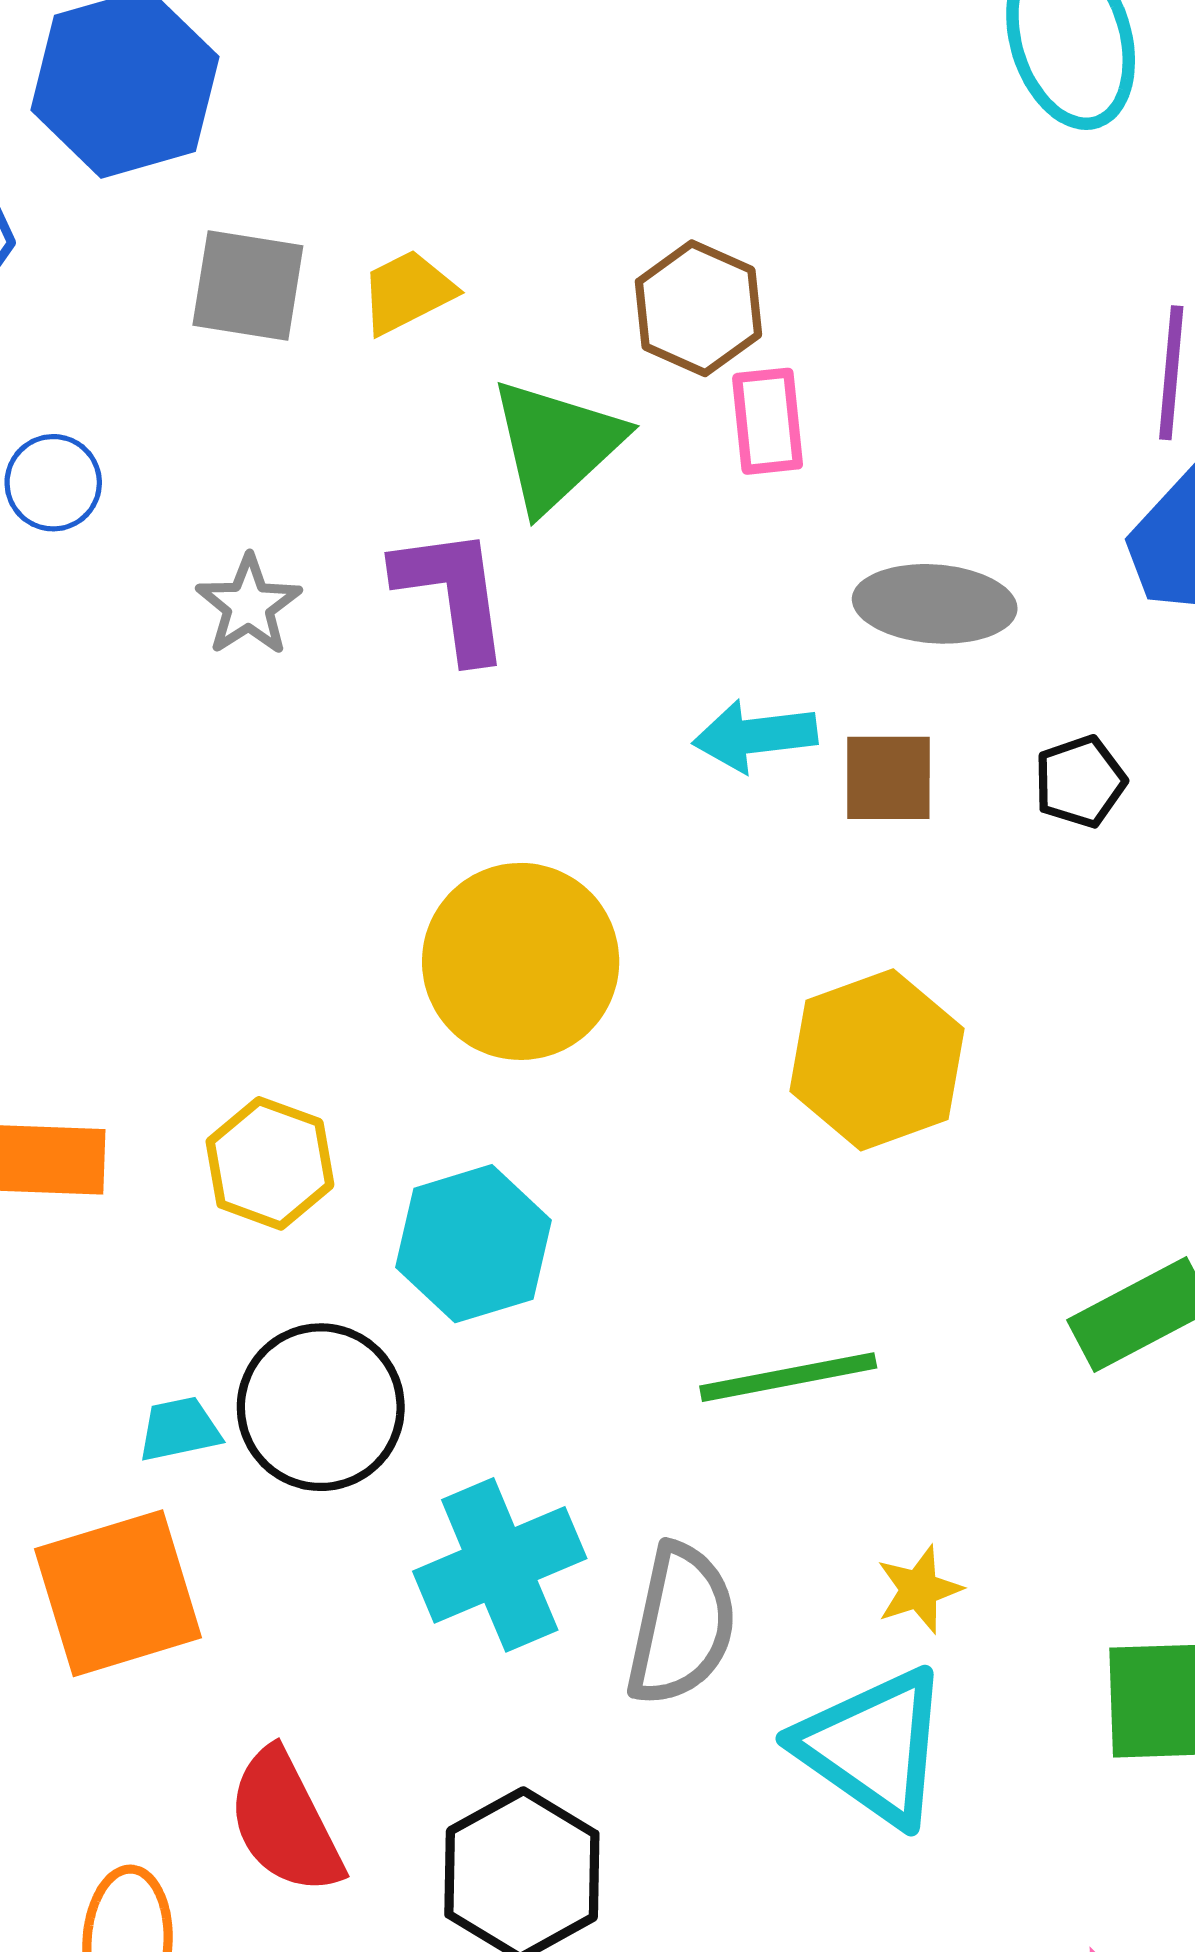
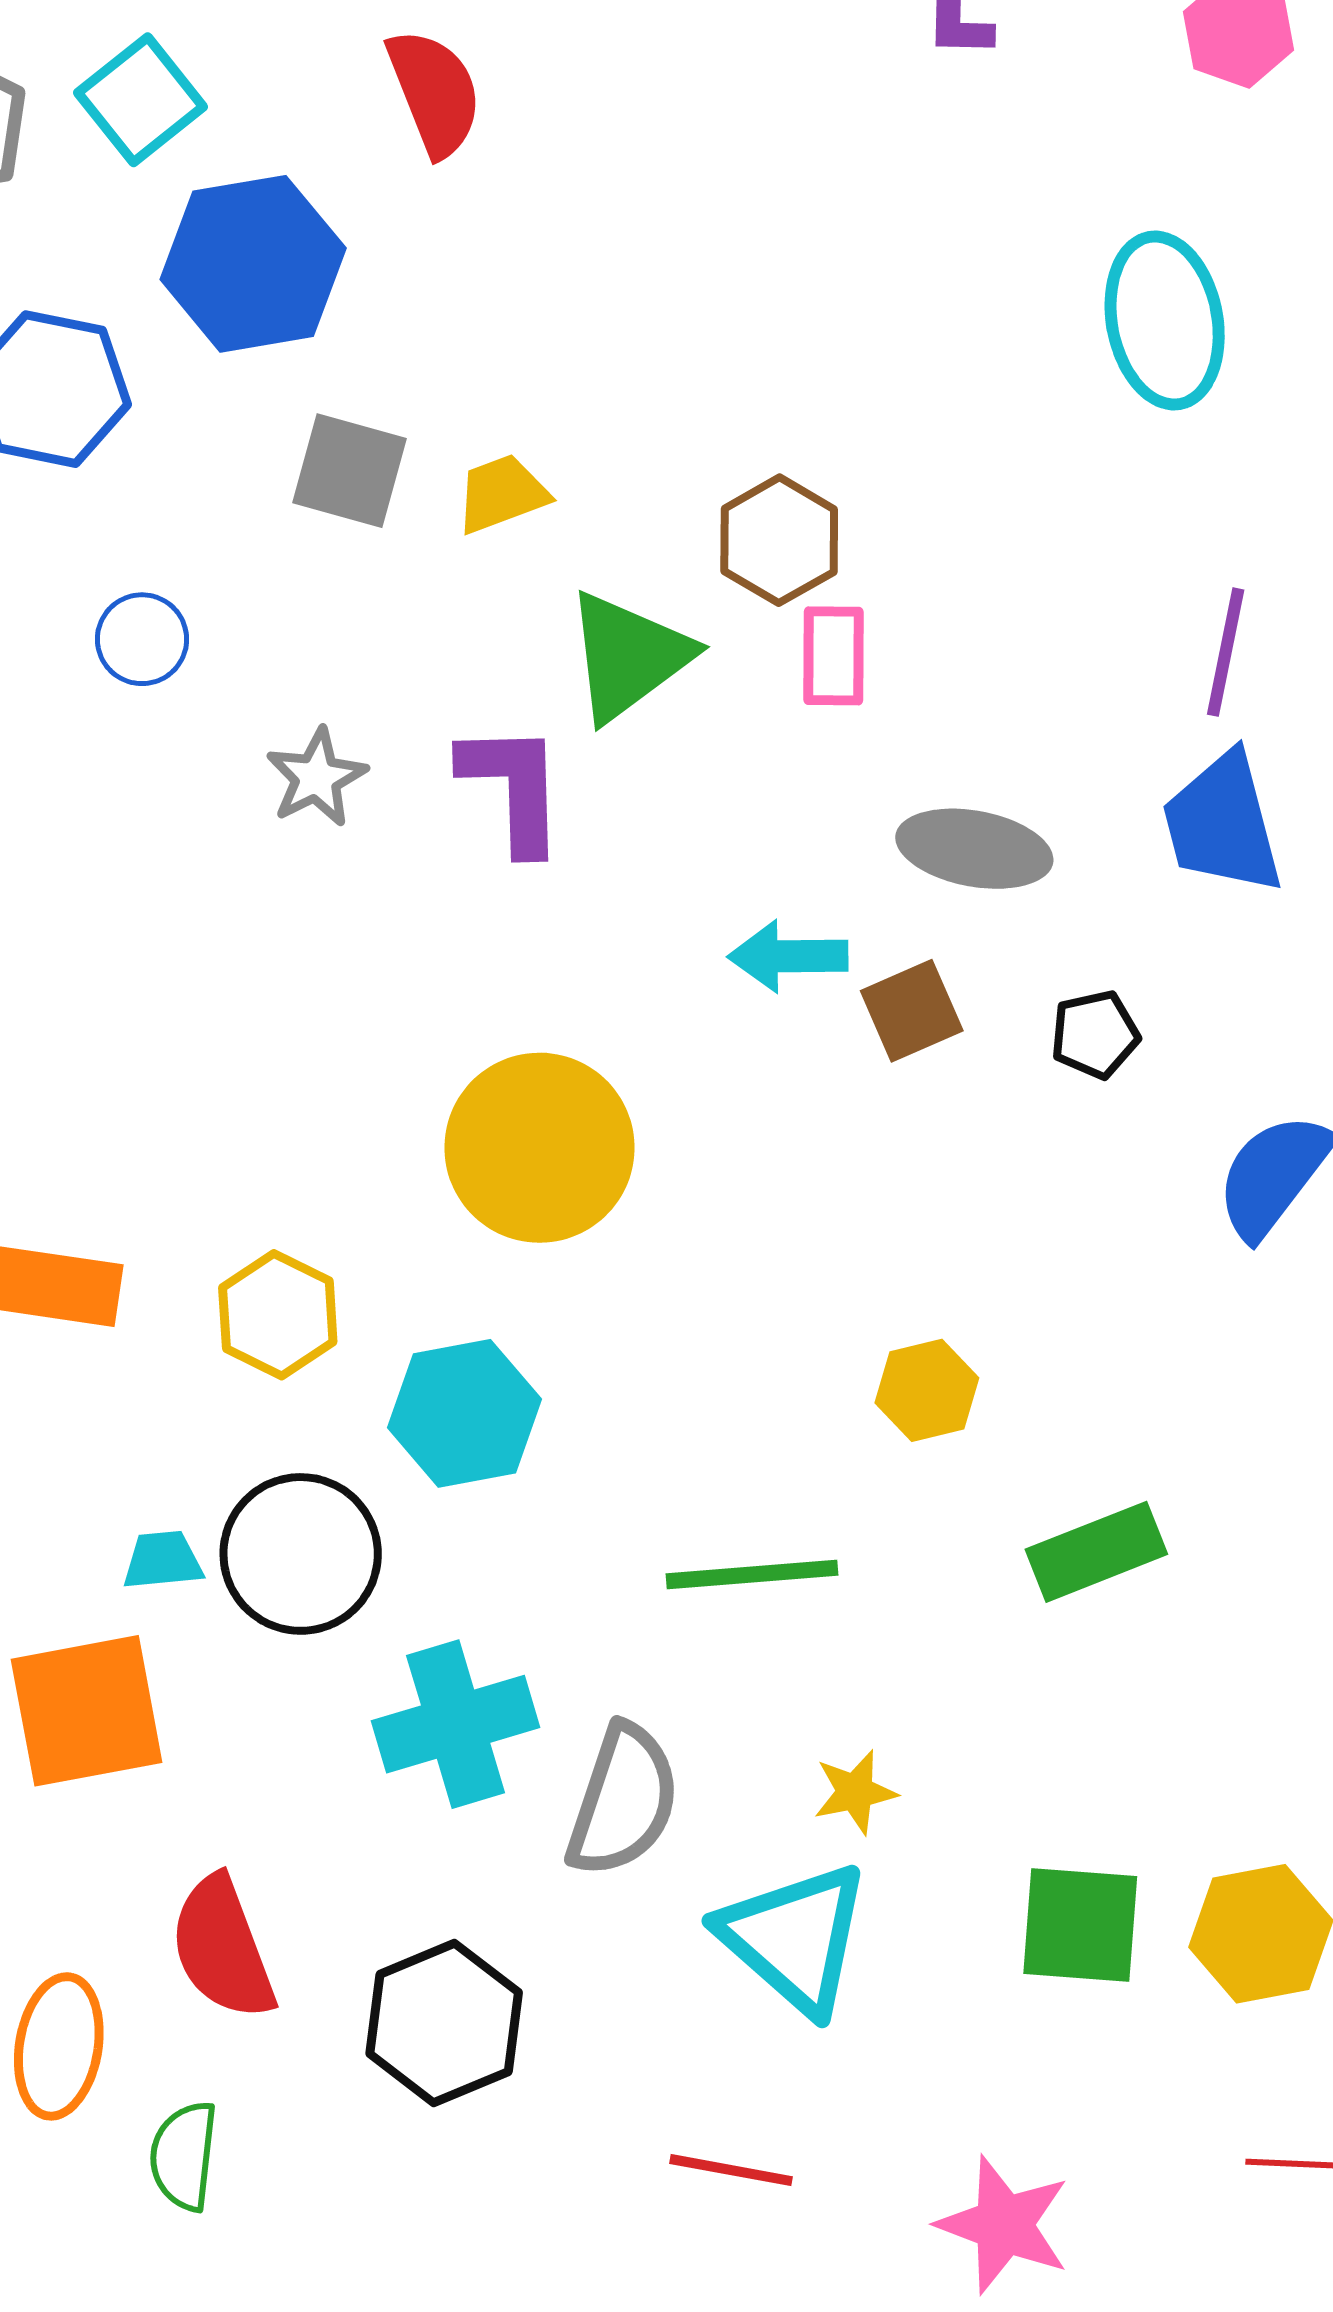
brown square: (888, 778) -> (912, 1011), turned -30
yellow hexagon: (877, 1060) -> (927, 1390), moved, size x0.6

